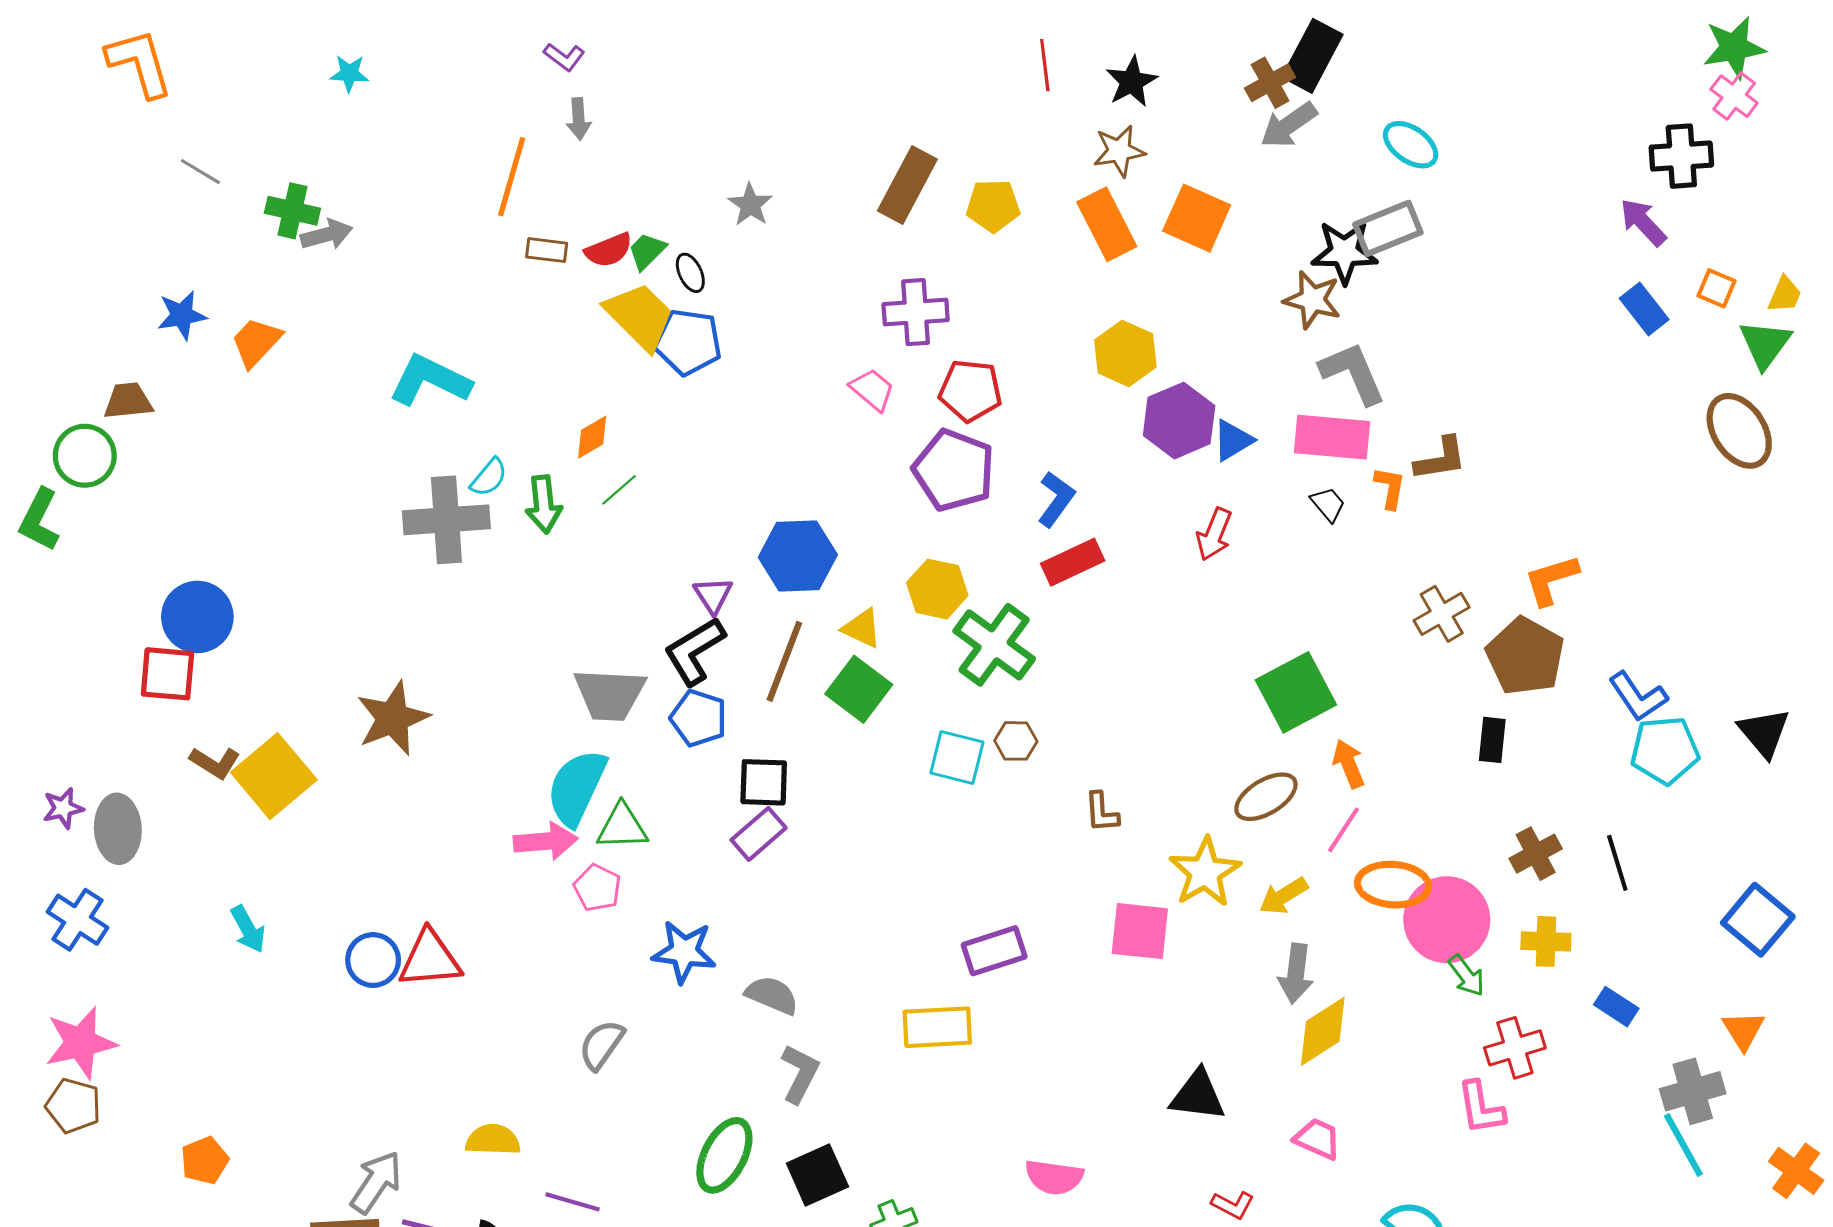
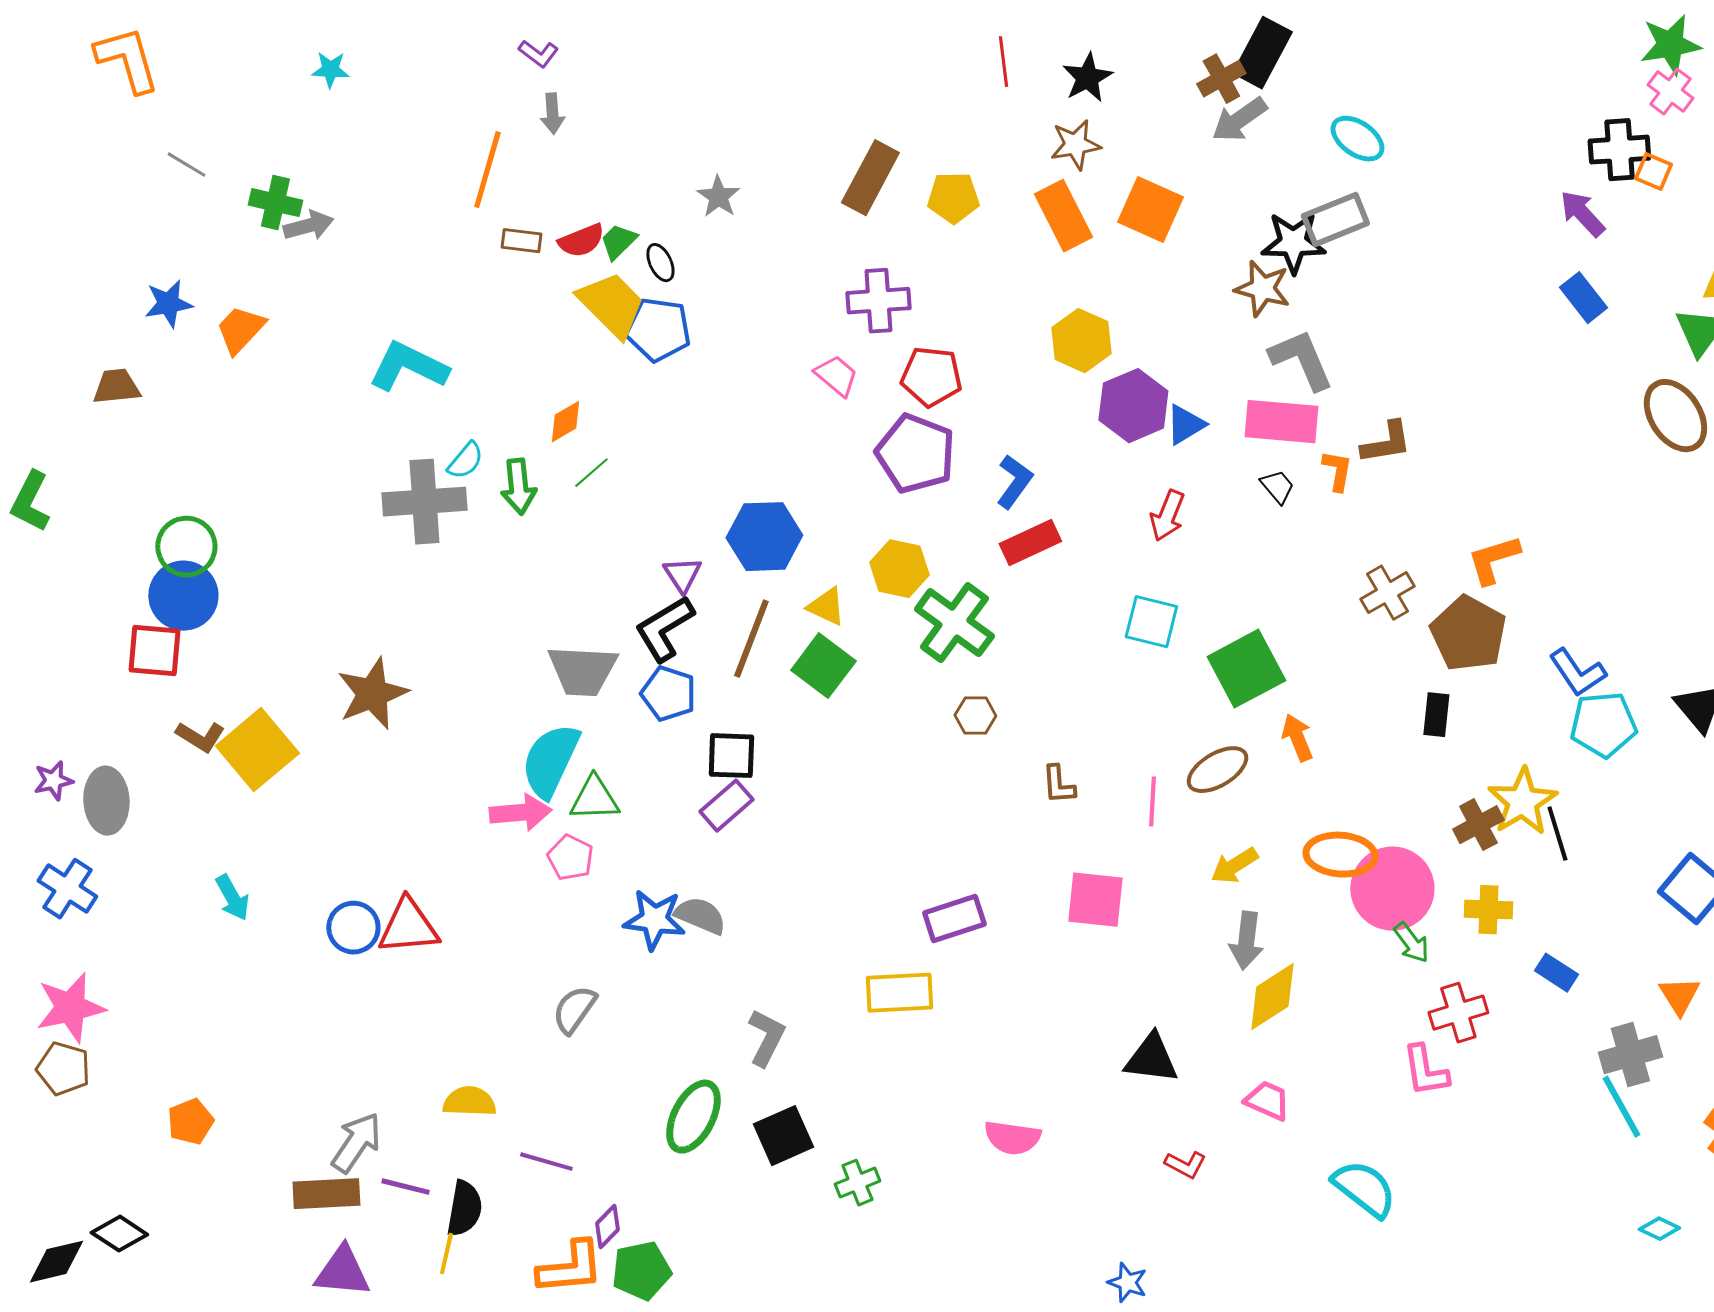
orange square: (1716, 288) -> (1653, 172), moved
green circle: (85, 456) -> (186, 547), moved
cyan square: (957, 757) -> (1151, 622), moved
pink line: (1343, 830) -> (1152, 802), moved, turned -30
yellow star: (1205, 872) -> (1522, 802), moved
gray semicircle: (772, 995) -> (700, 916), moved

